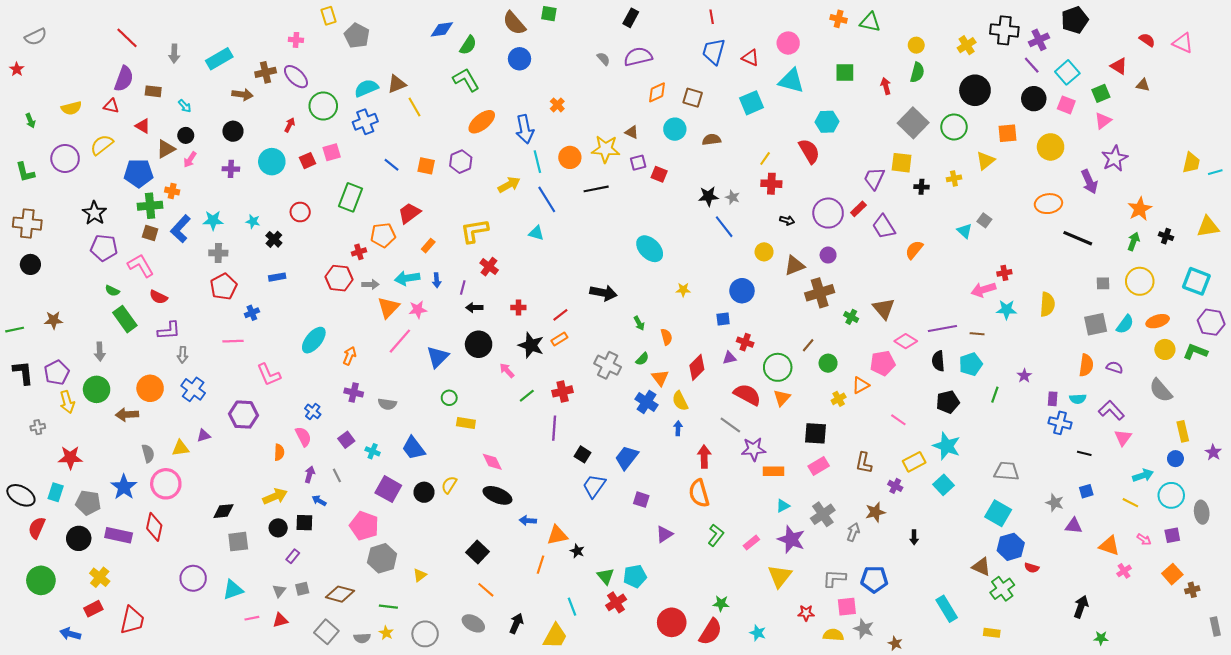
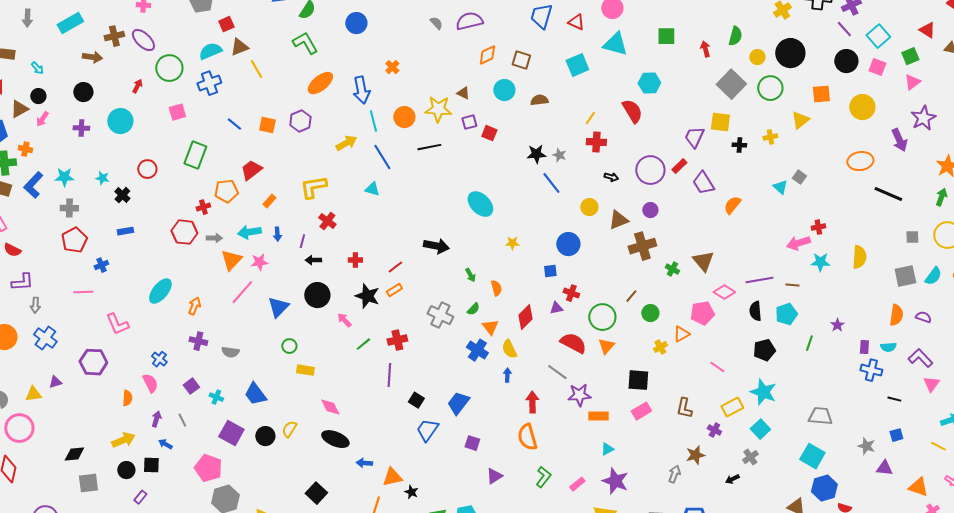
yellow circle: (916, 45) -> (757, 57), moved
red square: (308, 161) -> (226, 24), moved
gray cross: (823, 514) -> (750, 457), moved, size x0.7
black arrow: (914, 537) -> (732, 479), turned 64

